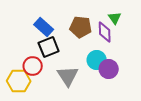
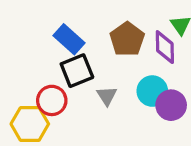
brown pentagon: (81, 27) -> (127, 39), turned 30
gray triangle: (68, 76) -> (107, 96), moved, size x0.6

